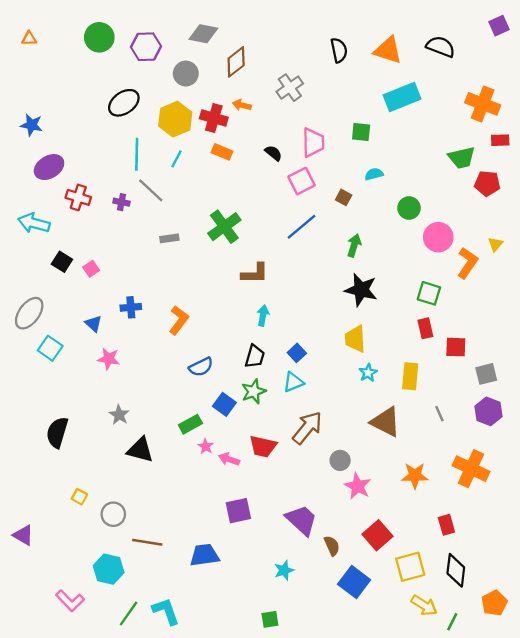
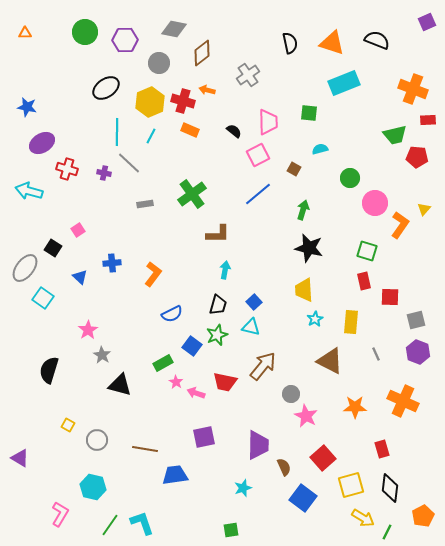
black square: (62, 262) -> (53, 248), moved
pink star: (109, 359) -> (88, 330), moved, turned 30
cyan triangle: (293, 382) -> (251, 327), turned 36
purple trapezoid: (301, 520) -> (258, 445), turned 48
brown line: (147, 542) -> (145, 449), moved
pink L-shape: (70, 601) -> (60, 514), turned -105

